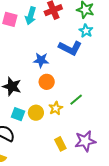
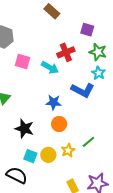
cyan arrow: (31, 16) -> (50, 68), moved, turned -78

